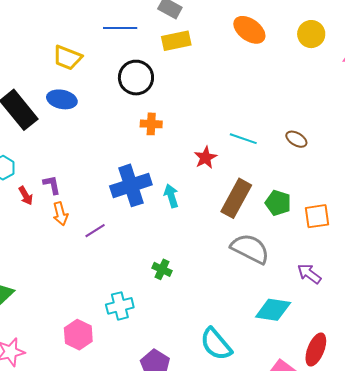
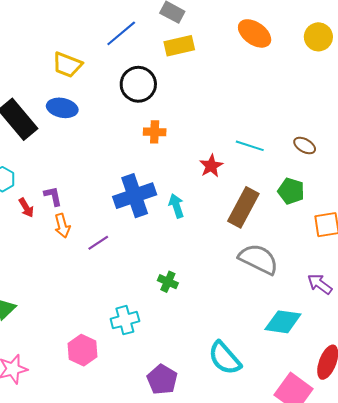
blue line: (120, 28) -> (121, 33), turned -40
green pentagon: (278, 203) -> (291, 191), moved

